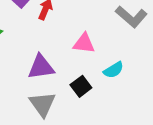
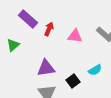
pink triangle: (84, 43) -> (75, 36), moved

